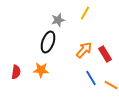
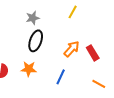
gray star: (58, 20) -> (33, 18), moved
blue line: (91, 78) -> (61, 77), moved, turned 56

